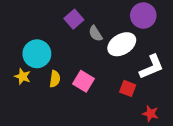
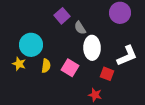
white ellipse: (122, 44) -> (92, 48), moved, turned -60
red star: (150, 114) -> (95, 95), moved

